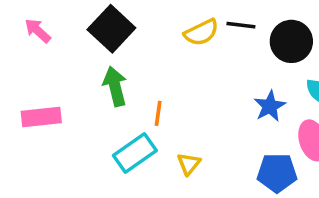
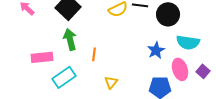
pink rectangle: (41, 117) -> (42, 57), moved
cyan rectangle: (135, 153) -> (64, 77), moved

